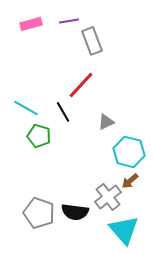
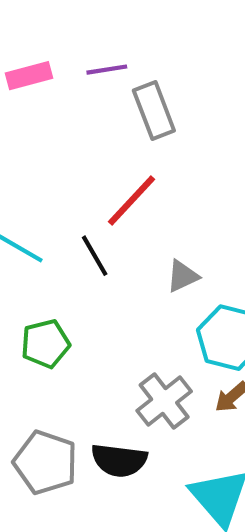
green pentagon: (39, 136) -> (45, 344), moved, turned -30
gray cross: (108, 197) -> (164, 401), moved

